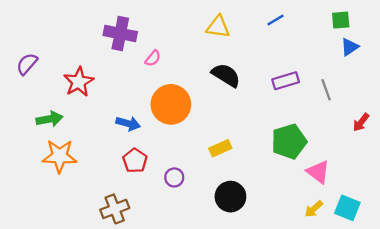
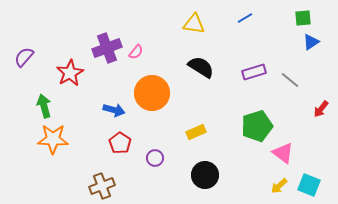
purple cross: (120, 34) -> (107, 48), moved, turned -32
gray line: (326, 90) -> (290, 80), turned -30
green arrow: (49, 119) -> (44, 106), turned -95

